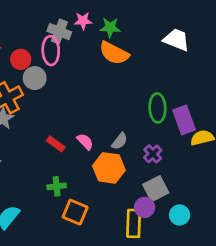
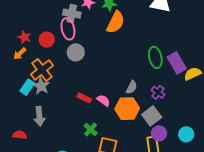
orange semicircle: (114, 53) -> (116, 22), turned -80
gray circle: (35, 78) -> (76, 52), moved
pink semicircle: (85, 142) -> (103, 100), moved
green cross: (57, 186) -> (91, 129), turned -32
gray square: (156, 189) -> (152, 116), moved

